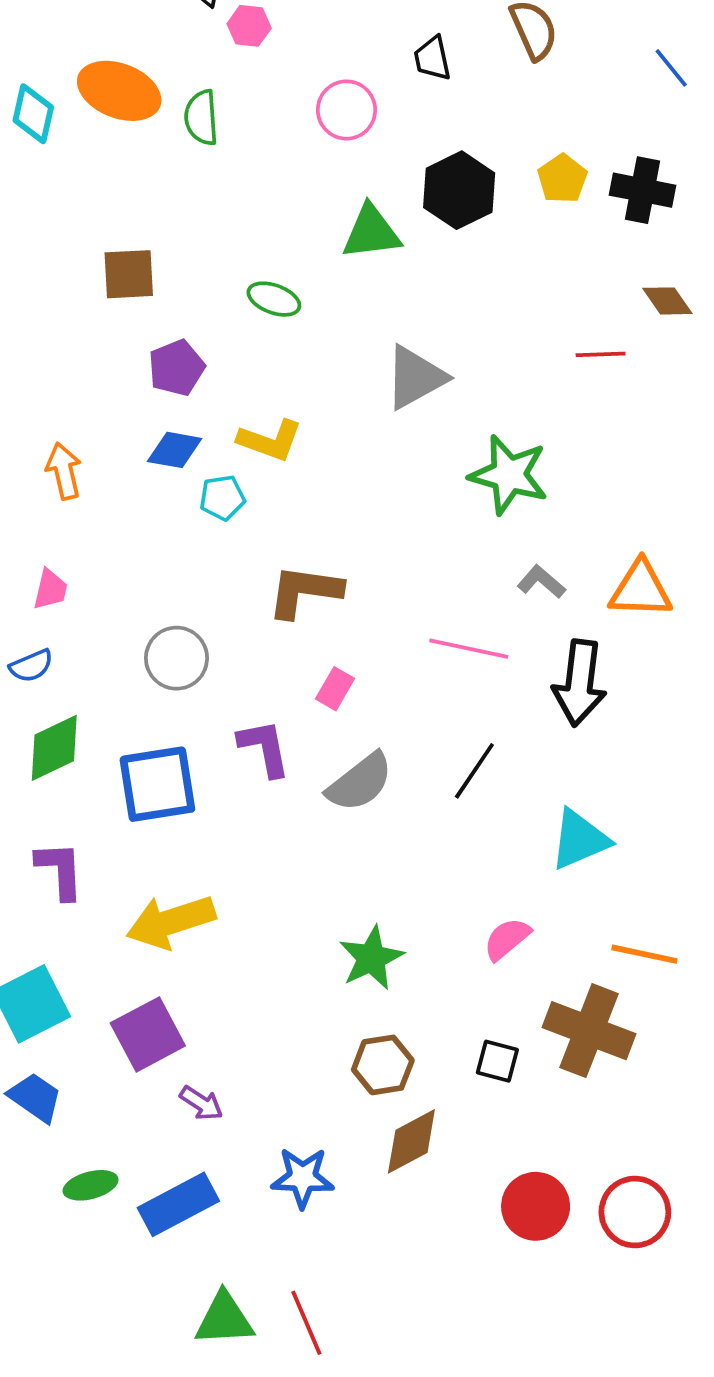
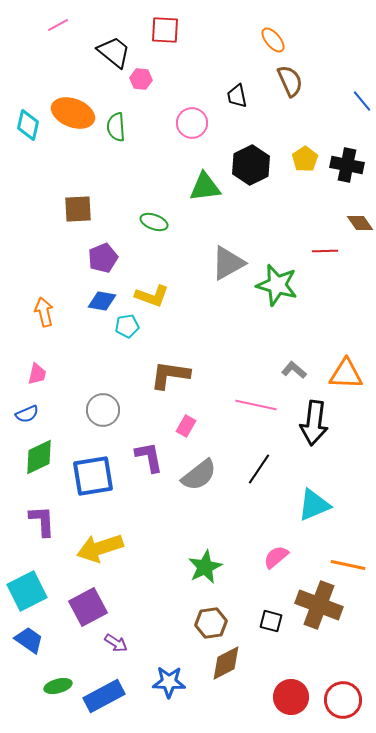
green star: (509, 475) -> (277, 285), moved

